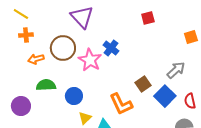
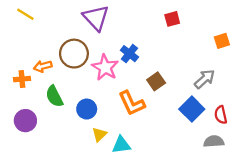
orange cross: (26, 35) -> (22, 79), moved
brown square: (143, 84) -> (156, 81), moved
green semicircle: (46, 85) -> (54, 96), turned -114
orange L-shape: (121, 104) -> (132, 103), moved

